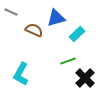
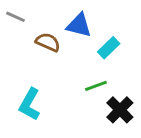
blue triangle: (56, 18) -> (79, 25), turned 30

